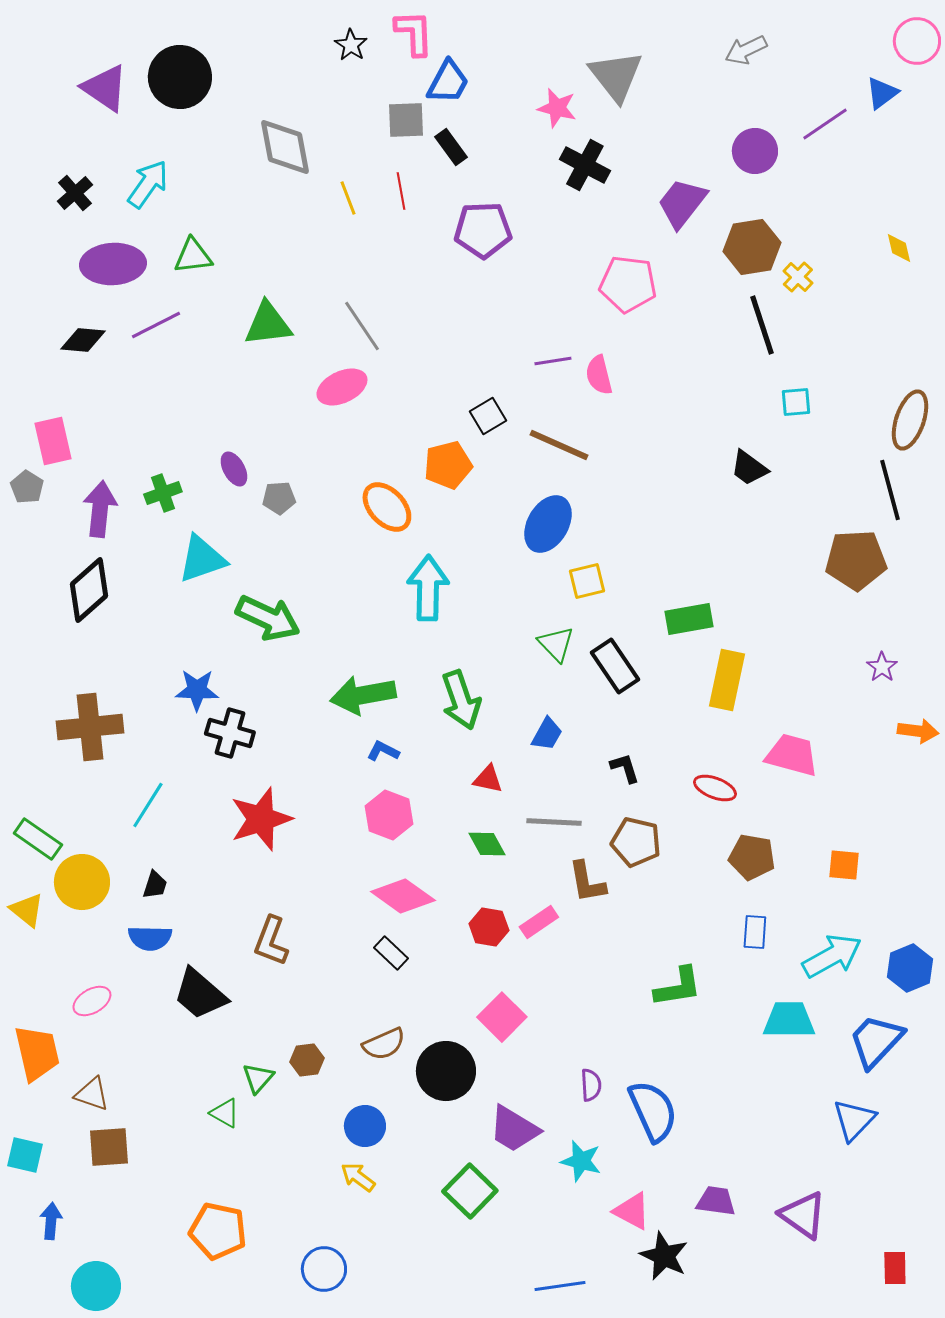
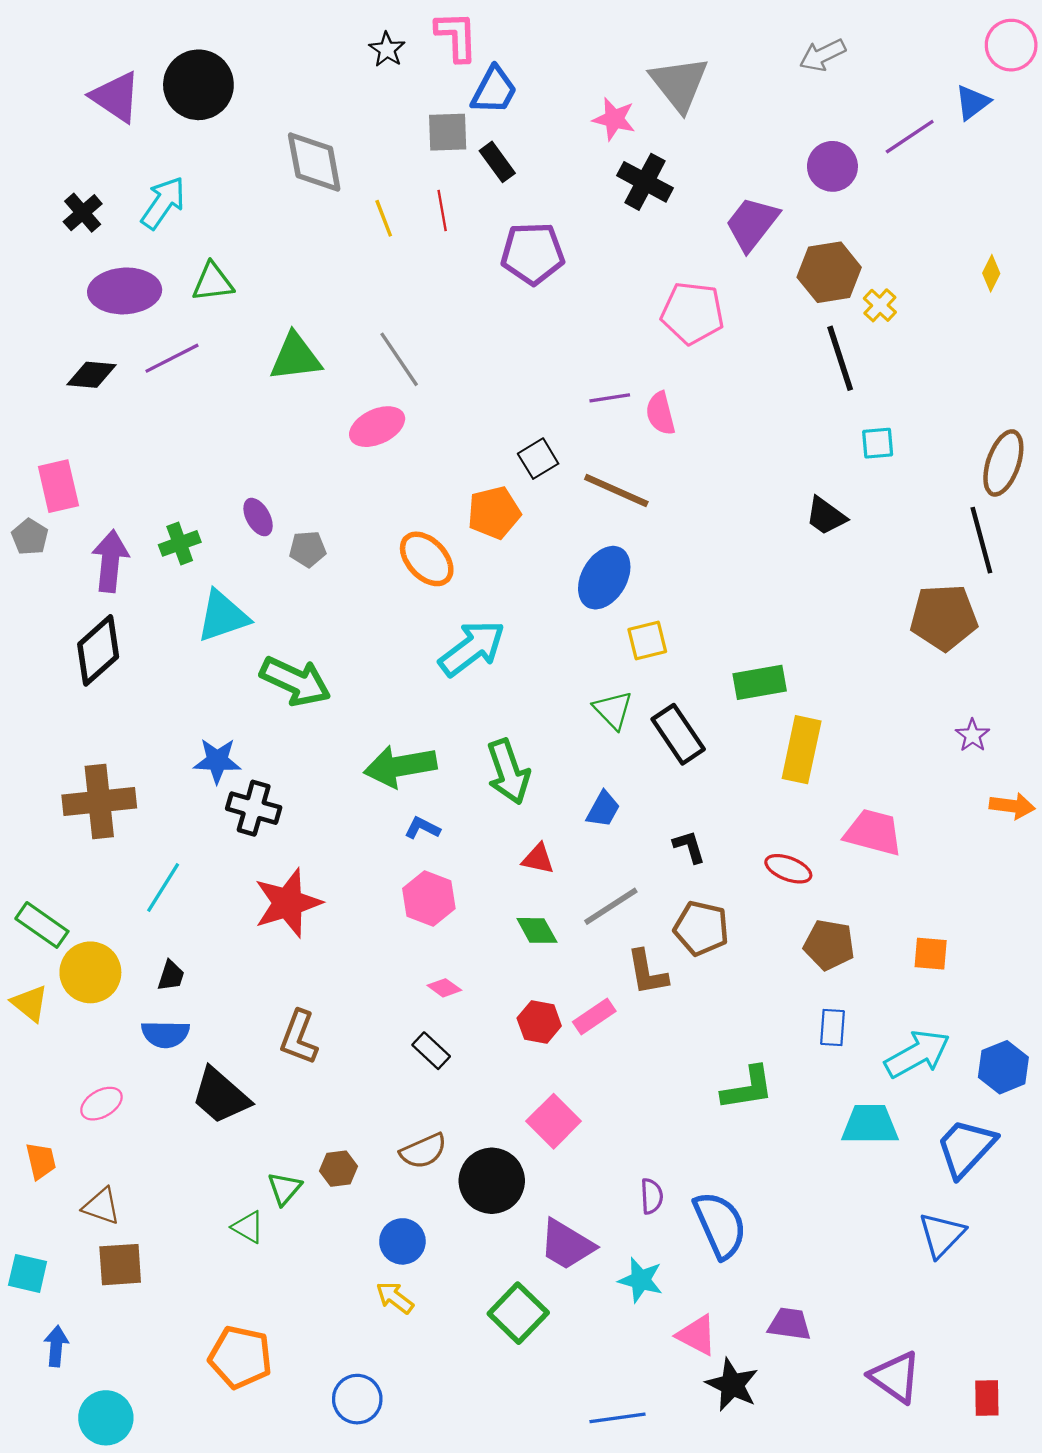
yellow diamond: (899, 248) -> (991, 273), turned 40
cyan arrow: (428, 588) -> (472, 648), turned 52
gray line: (554, 822) -> (611, 906), turned -36
pink diamond: (403, 896) -> (444, 988), size x0.5
orange trapezoid: (37, 1053) -> (41, 1161), size x0.6
purple triangle: (803, 1215) -> (895, 1377), moved

